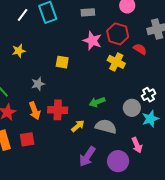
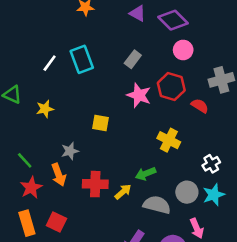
gray rectangle: (88, 12) -> (133, 59), turned -48
yellow cross: (116, 62) -> (169, 140), moved
gray circle: (132, 108) -> (187, 192), moved
orange arrow: (35, 111) -> (59, 175), moved
yellow arrow: (78, 126) -> (123, 192), moved
red square: (27, 139) -> (56, 222), turned 35

